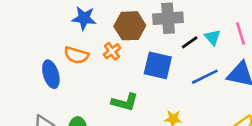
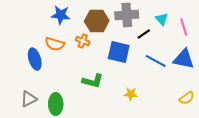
cyan triangle: (212, 37) -> (162, 19), moved
orange cross: (112, 51) -> (83, 41), turned -32
blue line: (205, 77) -> (156, 61), turned 55

